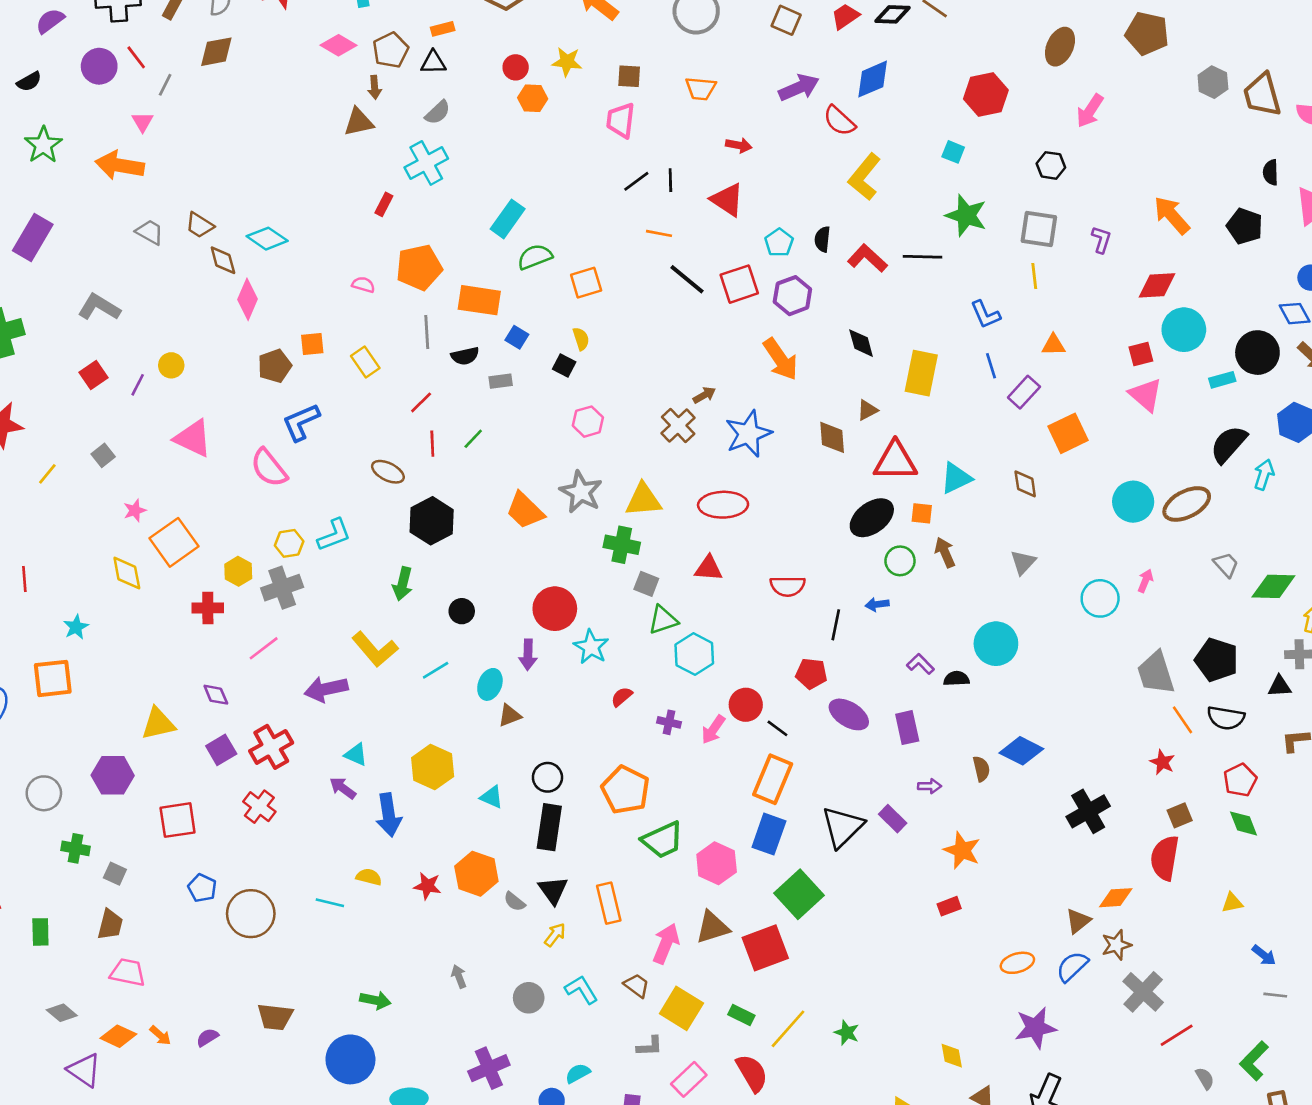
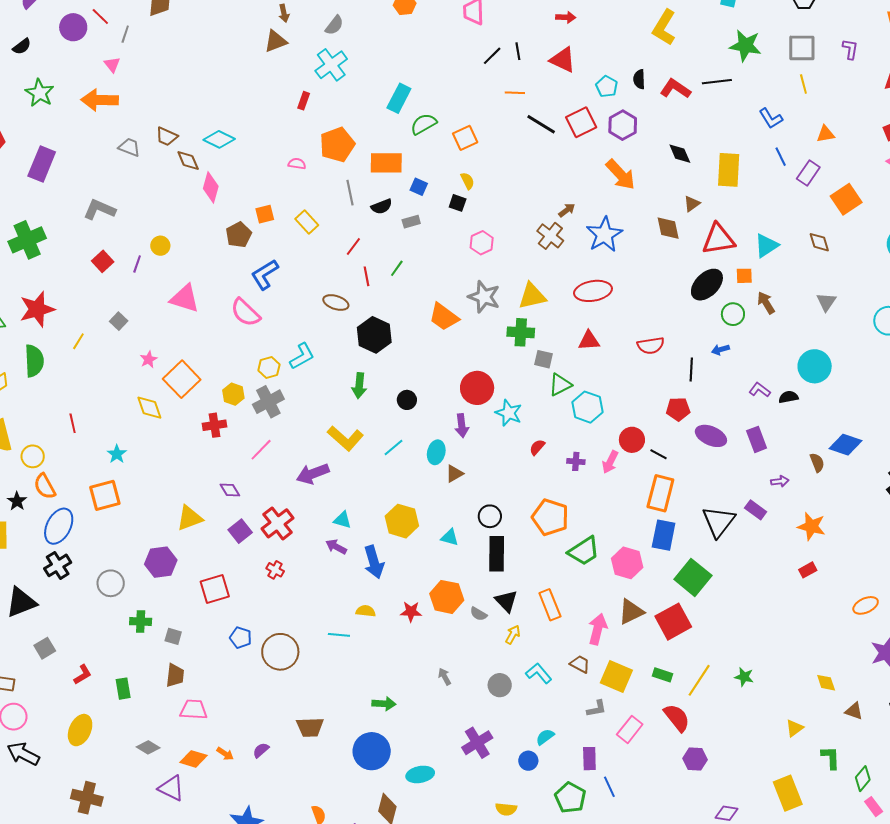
red cross: (259, 807) -> (275, 570), size x0.7

